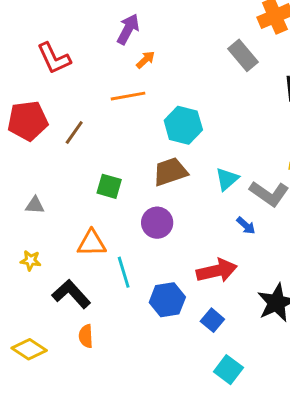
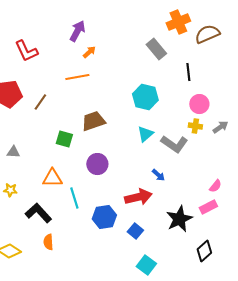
cyan hexagon: (183, 125) -> (145, 97), moved
brown trapezoid: (170, 172) -> (93, 121), moved
blue arrow: (246, 226) -> (158, 175), moved

